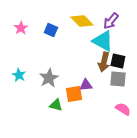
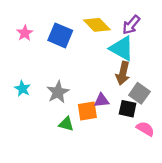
blue square: (51, 30) -> (60, 35), size x1.5
black square: (118, 61) -> (128, 109), moved
gray square: (118, 79) -> (139, 93), turned 30

